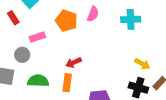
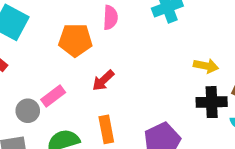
pink rectangle: (37, 37) -> (53, 96), moved
red arrow: (74, 62) -> (103, 80), moved

